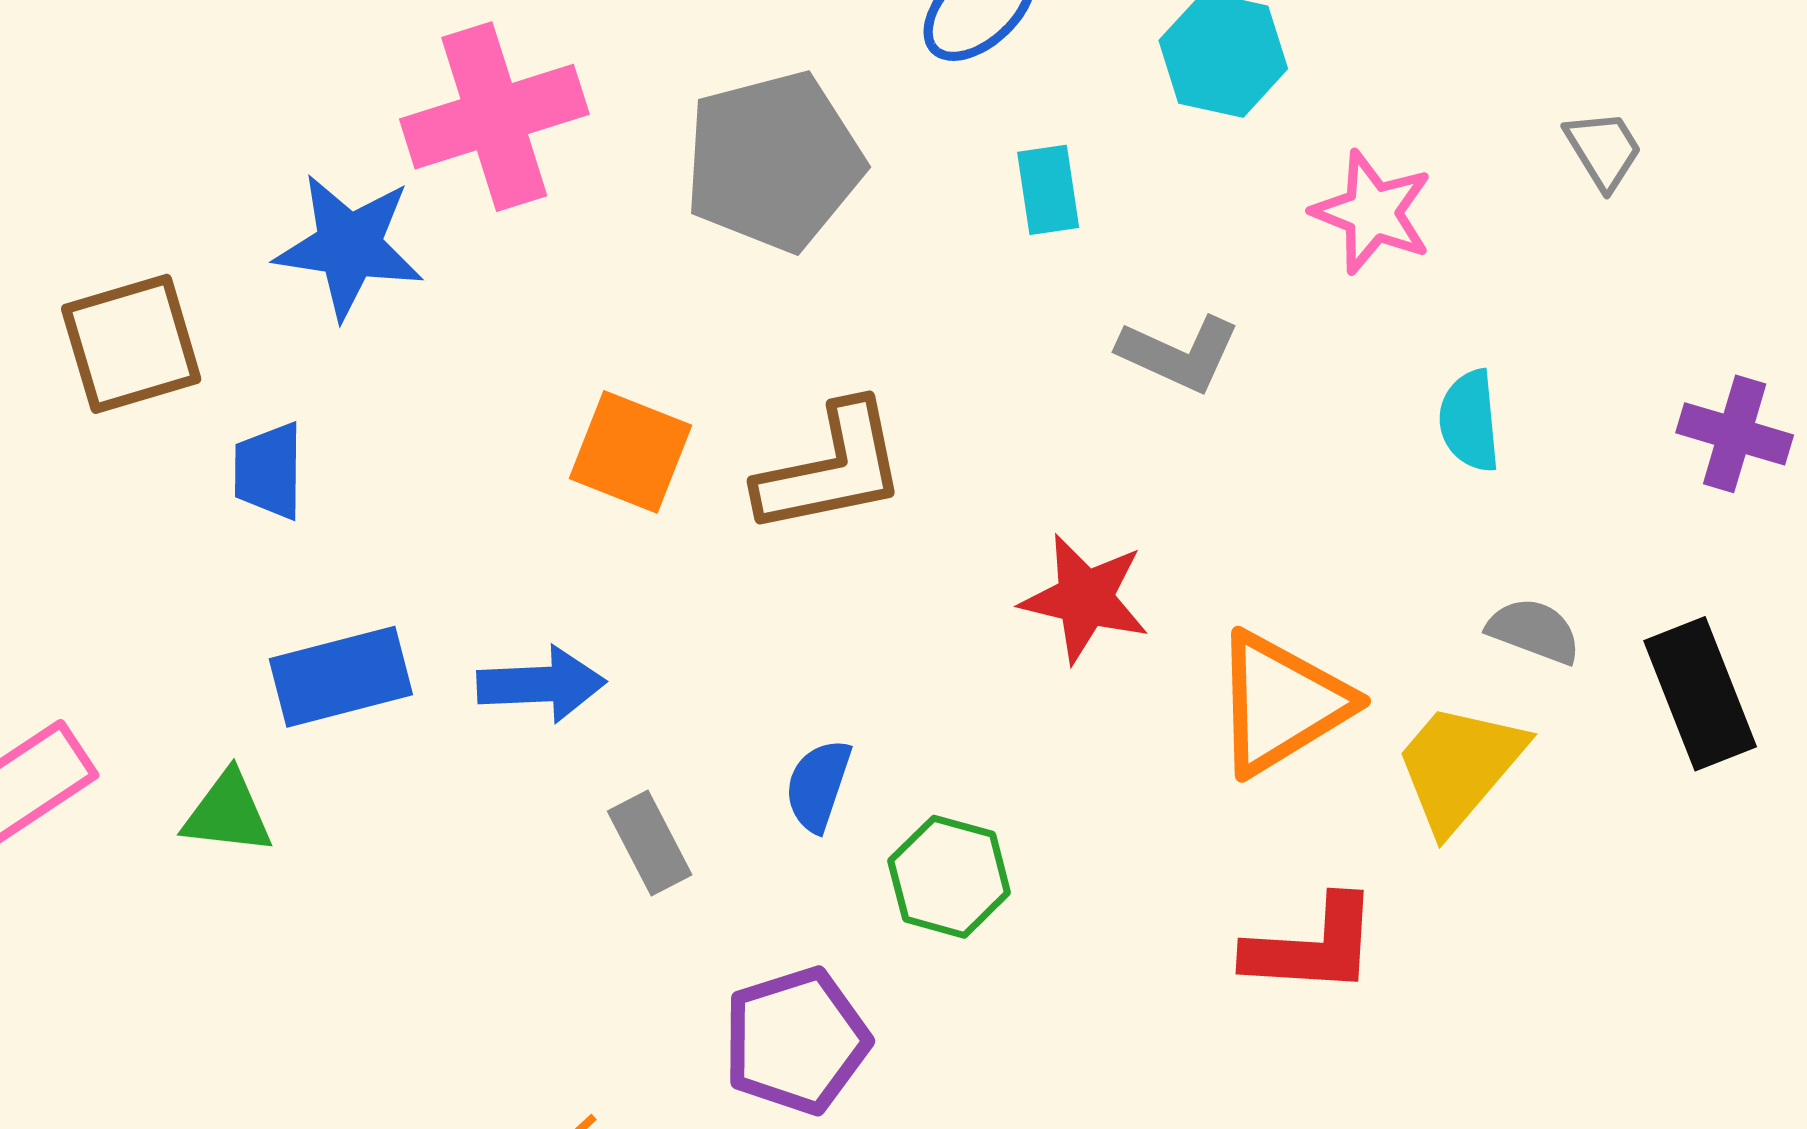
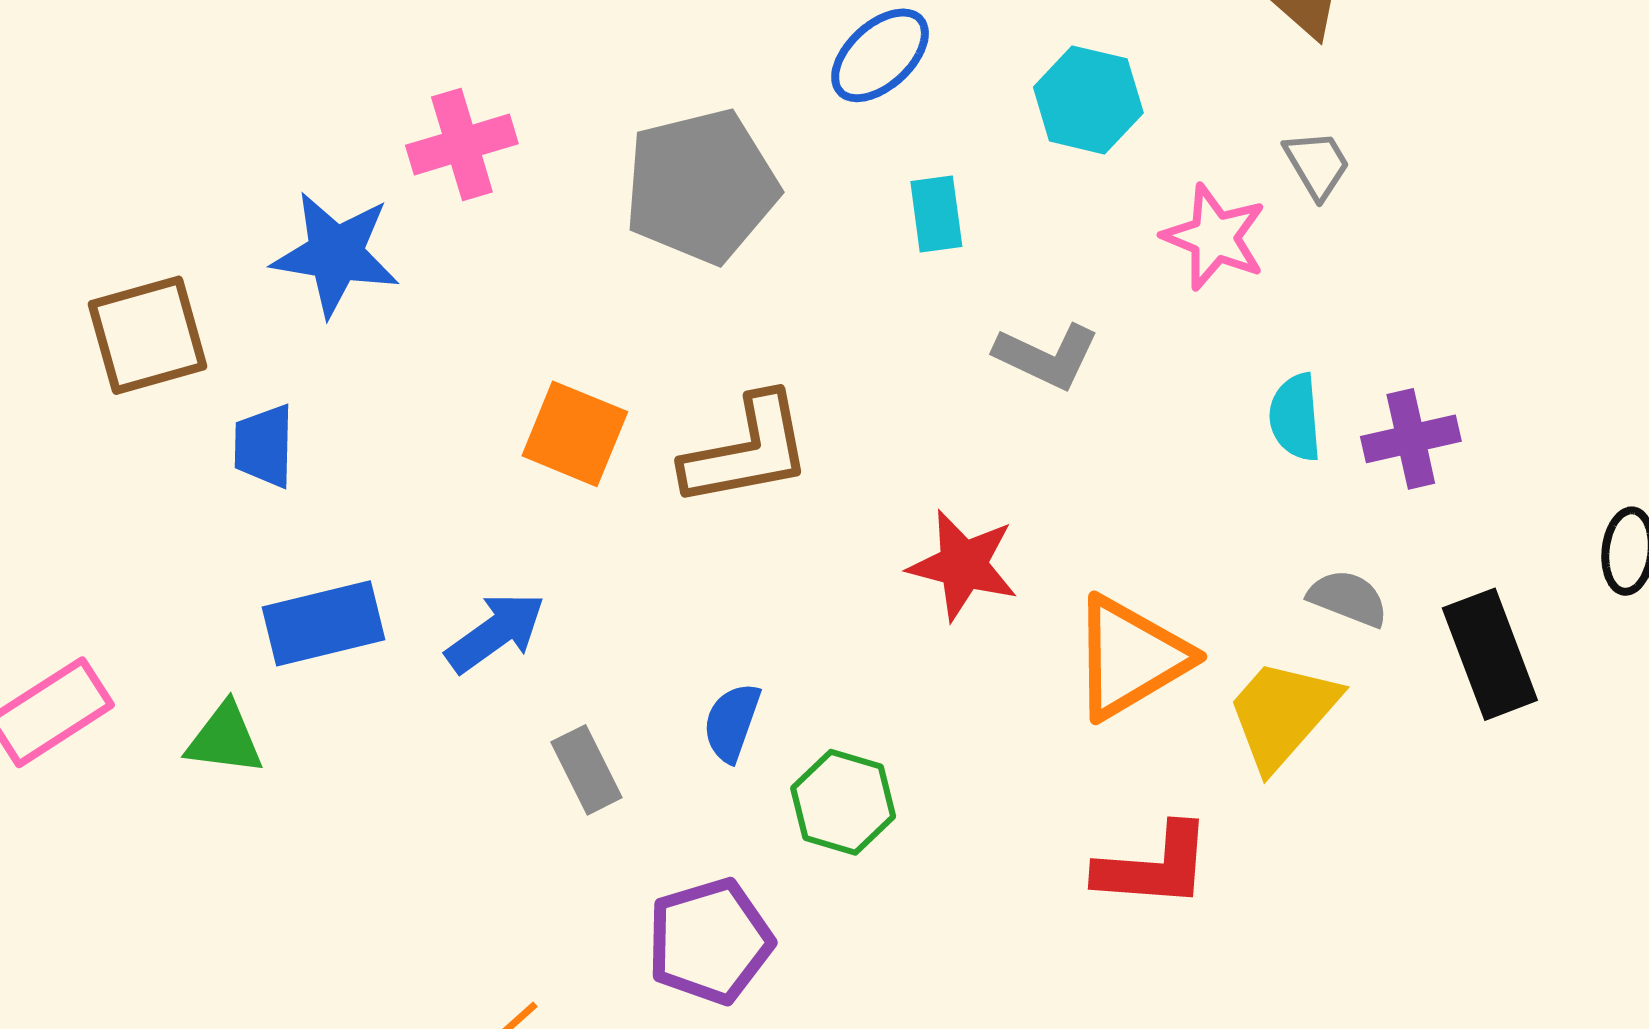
pink cross: (494, 117) -> (462, 144), size x0.7
gray trapezoid: (1604, 150) -> (1317, 164), moved
purple cross: (1735, 434) -> (1411, 439), moved, turned -30
blue arrow: (541, 684) -> (495, 632), turned -34

